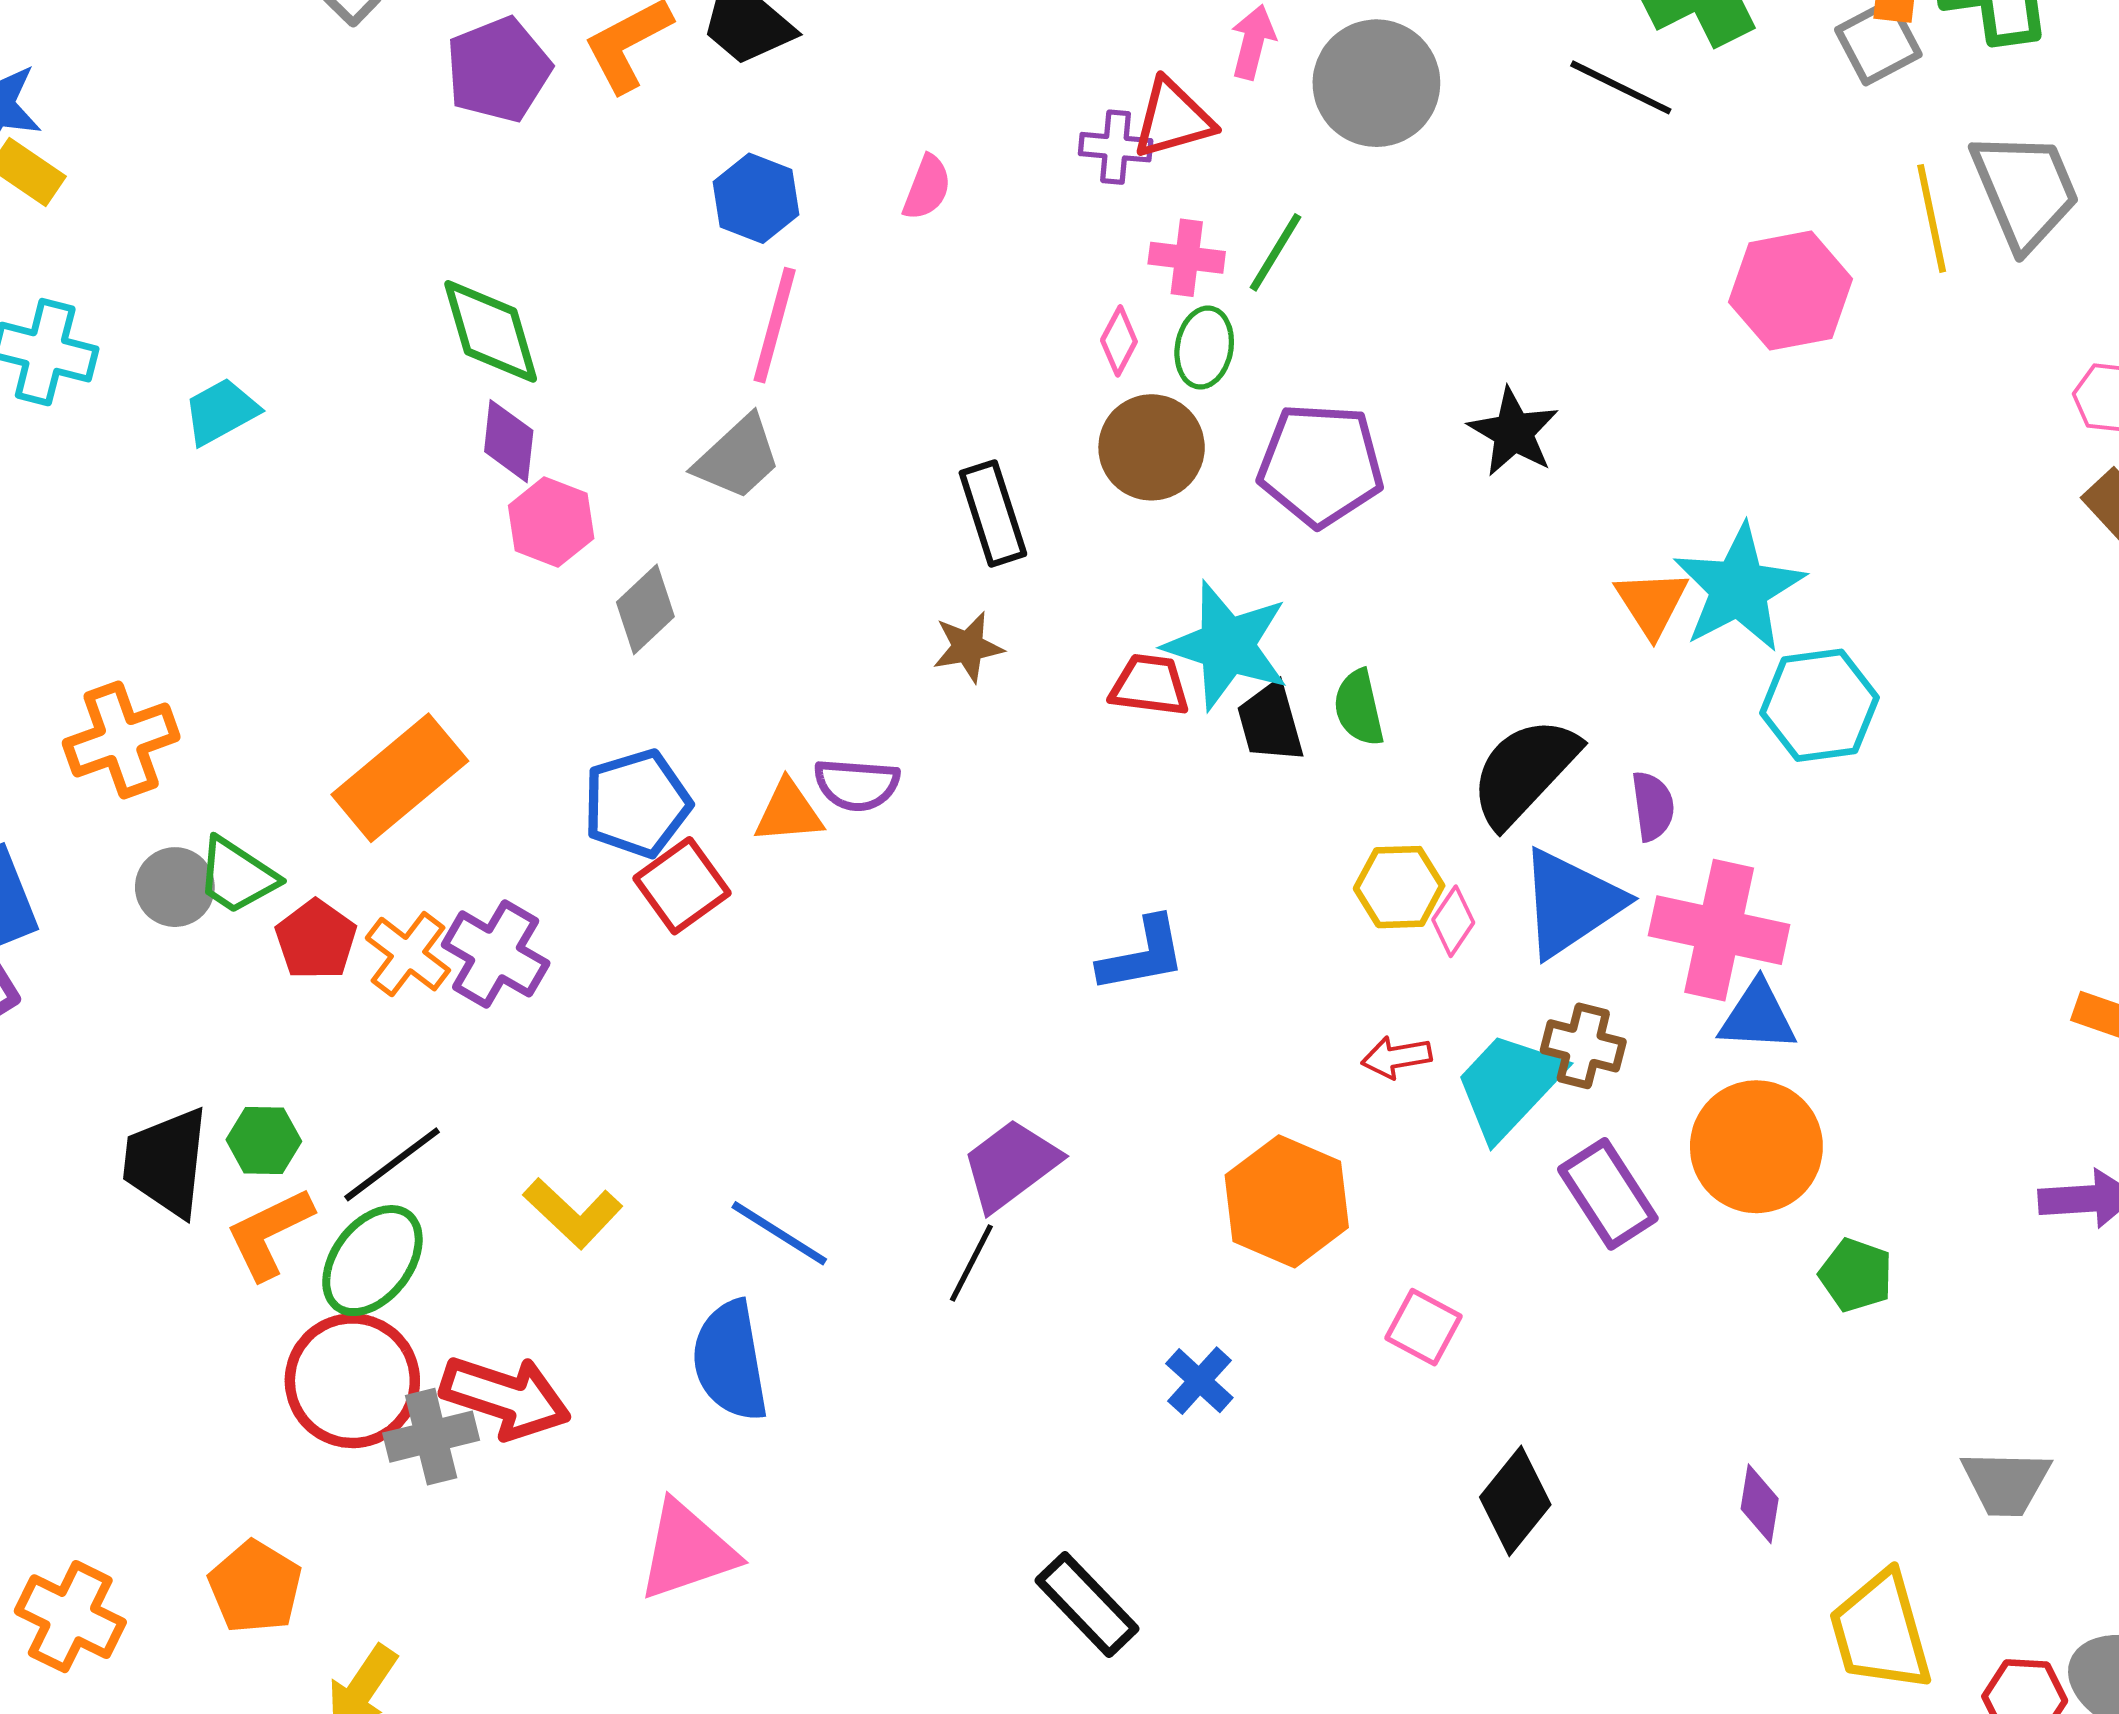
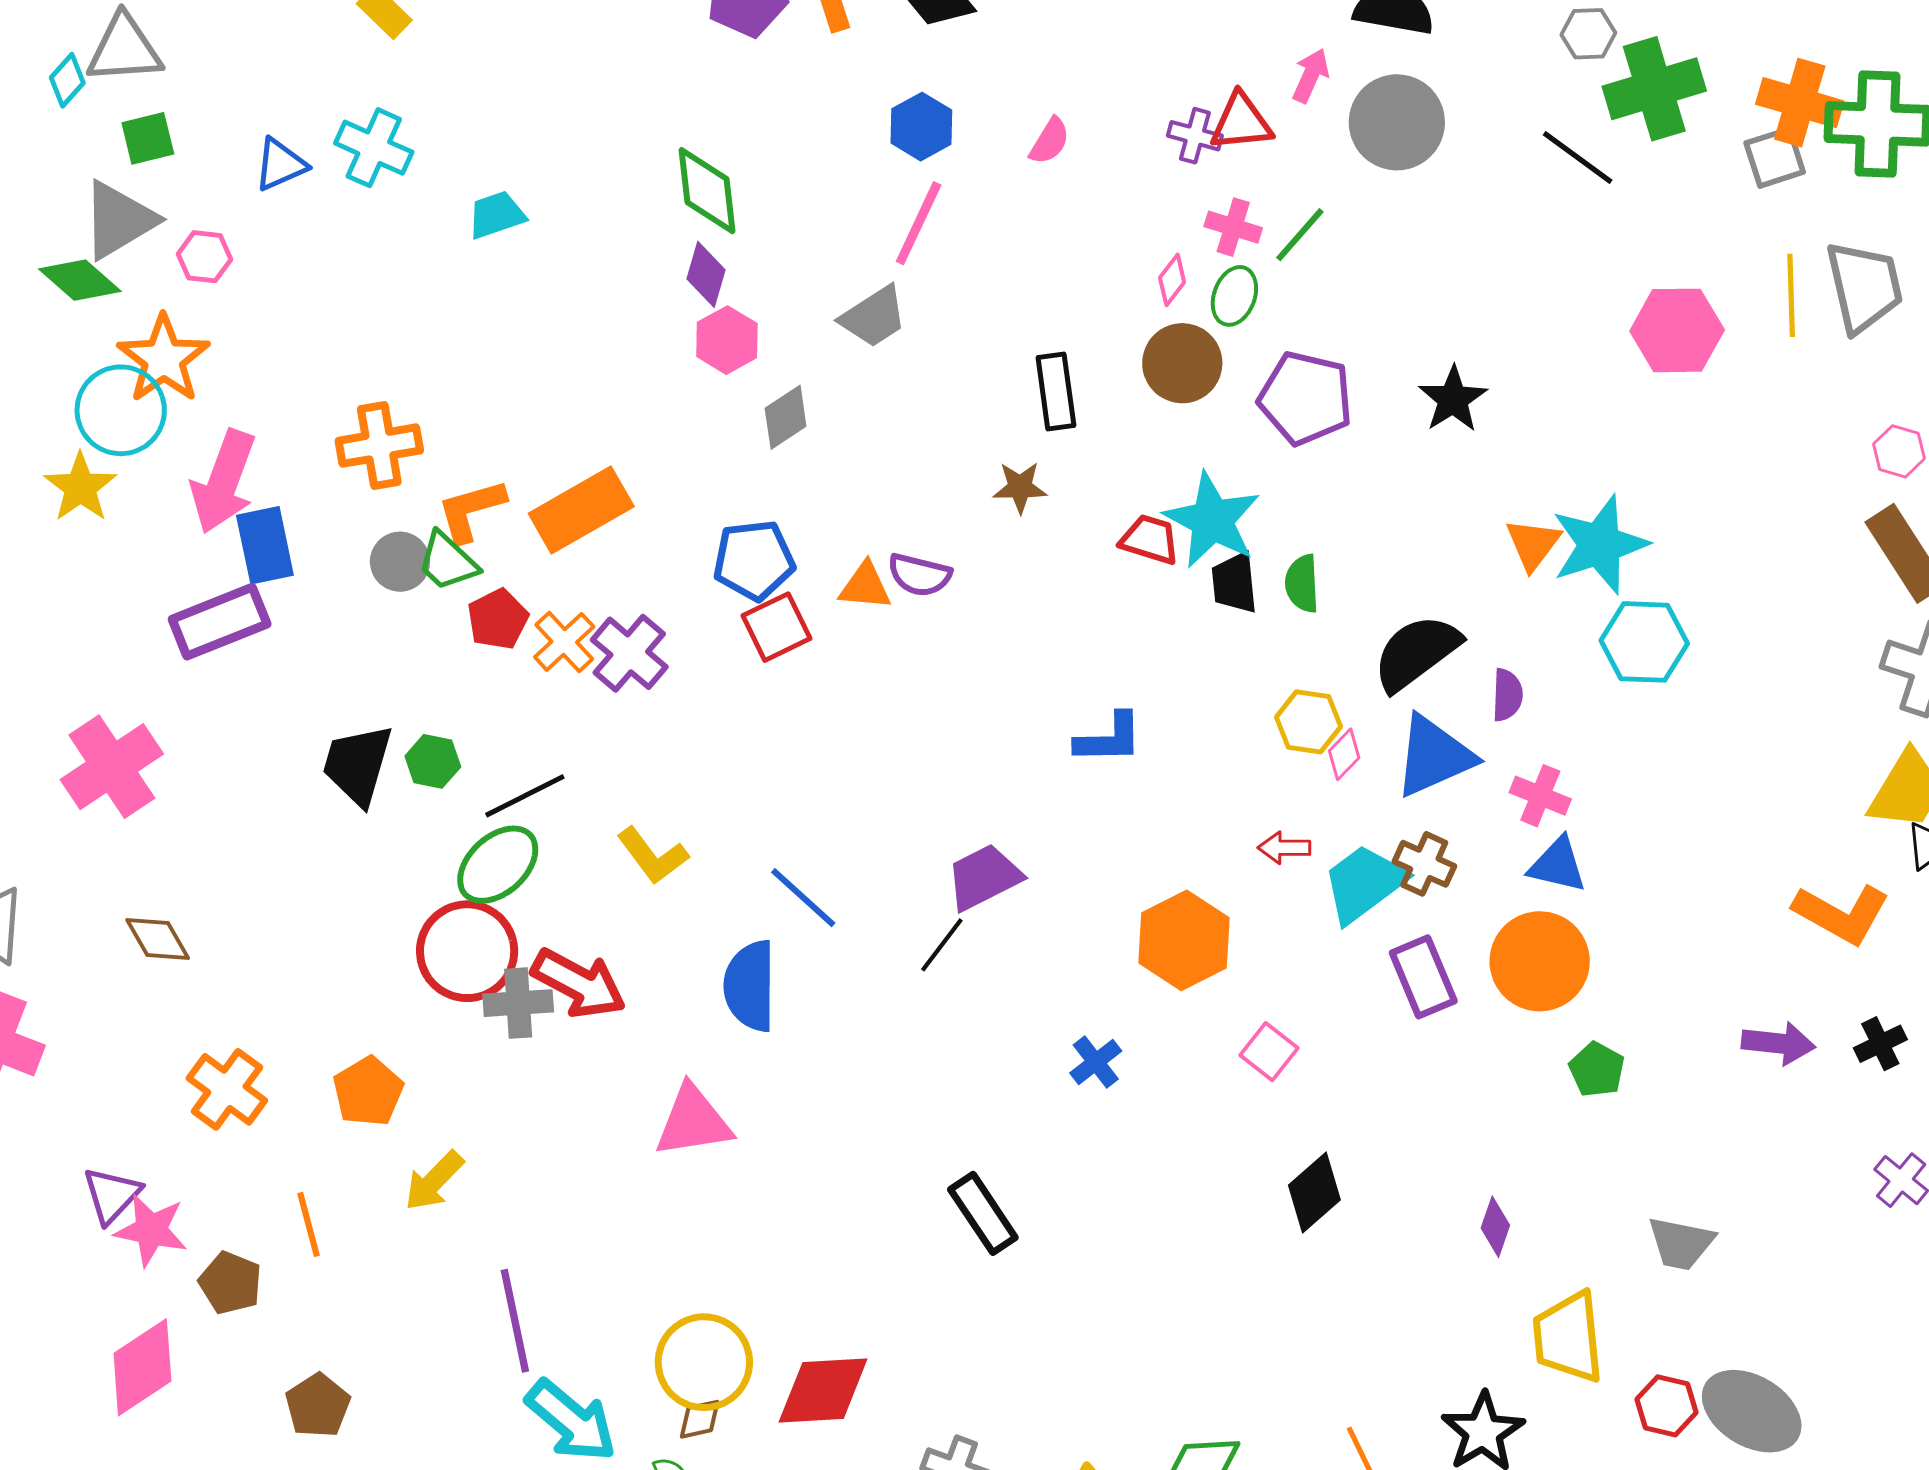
pink cross: (1719, 930) -> (1540, 796), size x0.6
orange L-shape: (269, 1233) -> (471, 510), moved

